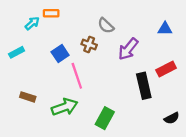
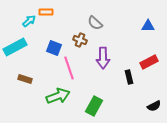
purple arrow: (128, 49) -> (103, 58), moved, turned -40
cyan rectangle: (17, 52) -> (15, 47), size x1.6
blue square: (60, 53) -> (54, 48), turned -35
black rectangle: (144, 86) -> (129, 77), size x0.6
brown rectangle: (28, 97) -> (25, 79), moved

